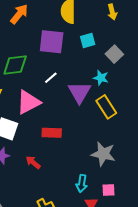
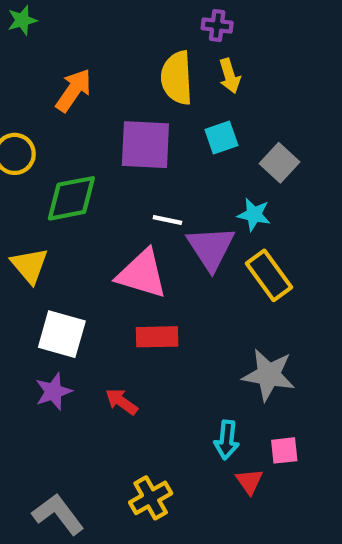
yellow arrow: (112, 12) -> (230, 76), moved
white line: (51, 78) -> (167, 220), moved, turned 56
pink triangle: (28, 102) -> (142, 274), moved, turned 48

